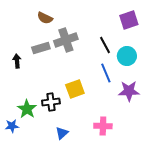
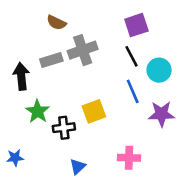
purple square: (129, 20) -> (136, 25), moved
black arrow: (17, 61) -> (21, 76), size x1.5
green star: (27, 109) -> (38, 111), moved

